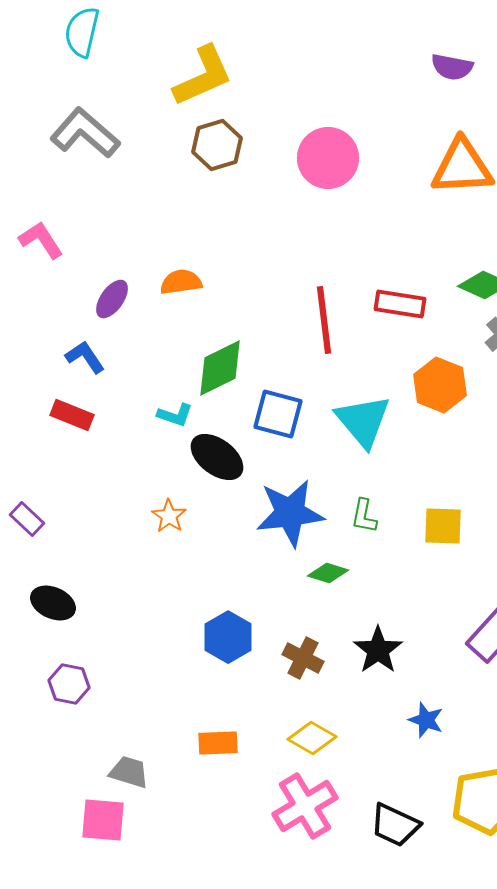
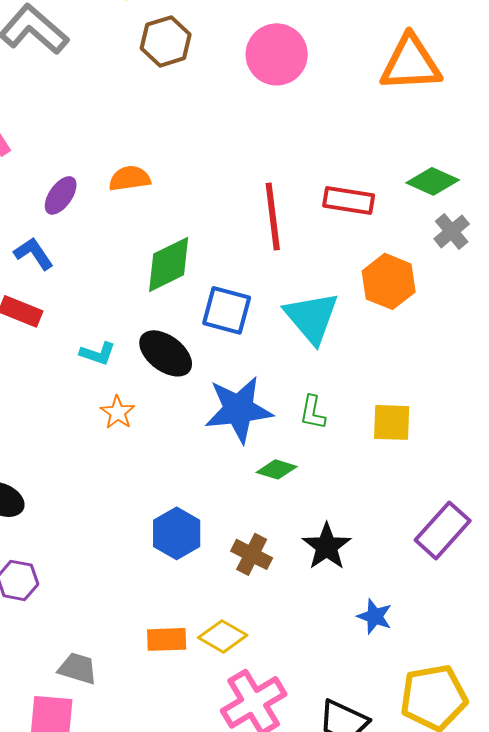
cyan L-shape: (175, 415) -> (98, 353), moved
yellow diamond: (312, 738) -> (223, 636), moved

